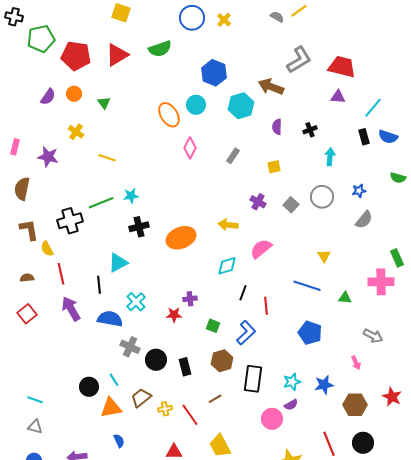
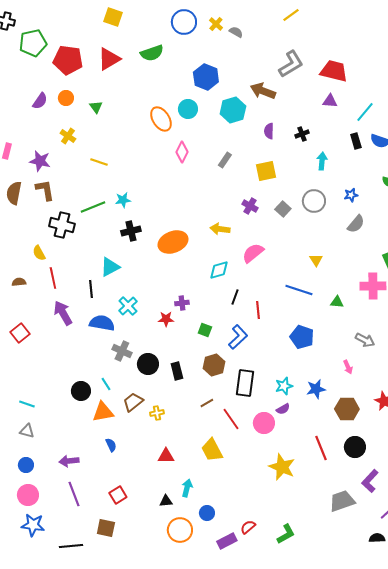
gray semicircle: (277, 17) -> (236, 32), moved
yellow square: (274, 167) -> (266, 171), size x1.5
black cross: (70, 221) -> (62, 225), turned 30
brown L-shape: (29, 230) -> (45, 190), moved
red square: (27, 314) -> (20, 333), moved
red line: (190, 415) -> (231, 419), moved

